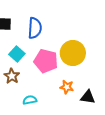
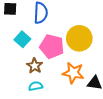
brown star: (12, 76) -> (35, 66), moved
orange star: (67, 87) -> (73, 73), size x1.5

